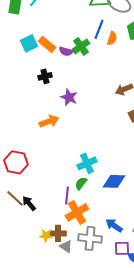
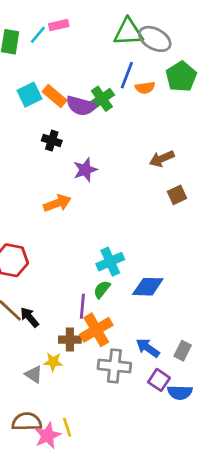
orange semicircle: (112, 38) -> (145, 88), turned 64
purple semicircle: (66, 51) -> (81, 106), size x1.5
black cross: (45, 76) -> (52, 141), turned 32
purple star: (69, 97) -> (85, 170), turned 30
brown cross: (58, 233) -> (70, 340), moved
gray triangle: (66, 246) -> (34, 374), moved
purple square: (122, 248) -> (159, 380), turned 35

